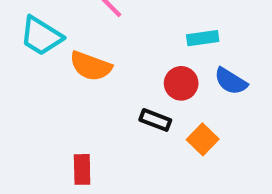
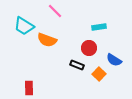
blue semicircle: (231, 81) -> (114, 60), moved
red rectangle: (82, 169) -> (29, 88), moved

